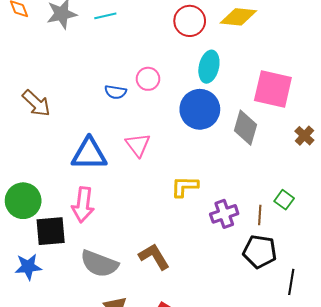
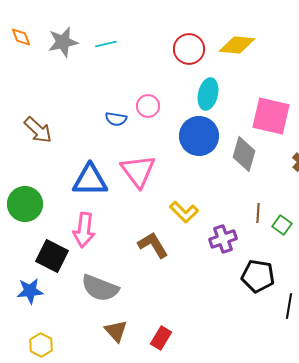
pink triangle: (138, 145) -> (138, 171), size x1.4
yellow L-shape: (185, 186) -> (184, 212), turned -136
green circle: (23, 201) -> (25, 204), moved
brown line: (260, 215) -> (258, 213), moved
black square: (51, 231) -> (52, 256), turned 32
brown L-shape: (154, 257) -> (153, 245), moved

